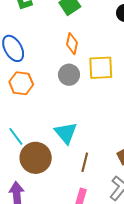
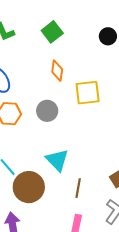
gray circle: (69, 75) -> (47, 111), moved

